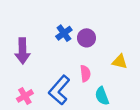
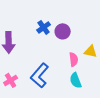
pink semicircle: (85, 73) -> (74, 59), moved

